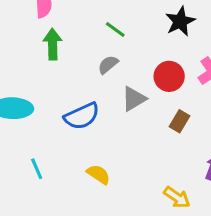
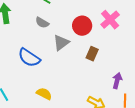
gray semicircle: (108, 65) -> (42, 23), turned -104
blue semicircle: (82, 116) -> (29, 58), turned 65

